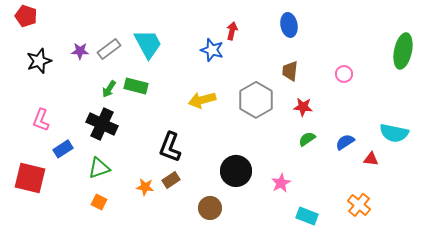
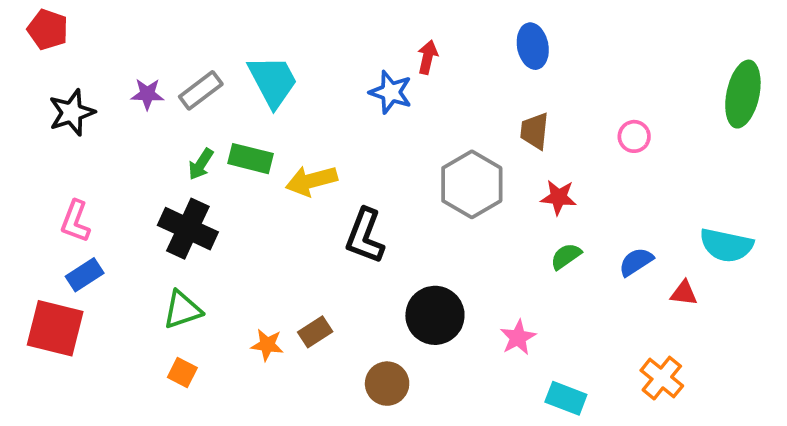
yellow arrow: (202, 100) -> (311, 181), moved
black L-shape: (170, 147) -> (365, 236), moved
blue rectangle: (63, 149) -> (85, 275), moved

